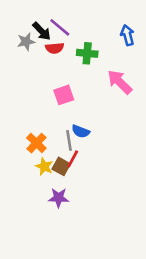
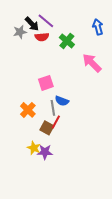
green cross: (87, 53) -> (67, 41), turned 35
pink square: (64, 95) -> (46, 83), moved
yellow star: (44, 166) -> (34, 148), moved

